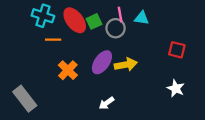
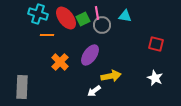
pink line: (120, 15) -> (97, 13), moved
yellow arrow: (126, 65) -> (111, 76), moved
gray rectangle: (25, 99) -> (22, 87), turned 40

